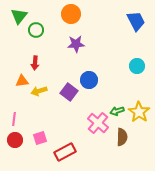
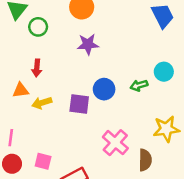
purple square: (69, 92) -> (79, 104), turned -30
green arrow: (117, 111) -> (139, 85), moved
yellow star: (139, 112) -> (166, 129), turned 30
pink square: (40, 138) -> (43, 161), turned 32

